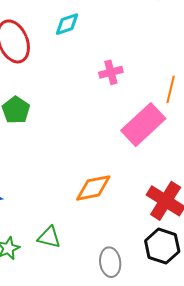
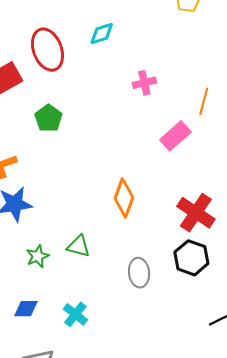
pink rectangle: (143, 125) -> (175, 136), size x0.7
orange diamond: (93, 188) -> (124, 198), turned -60

